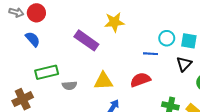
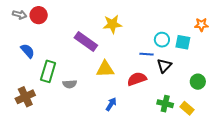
blue semicircle: (33, 39) -> (28, 51), moved
black triangle: (184, 64) -> (164, 66), moved
green rectangle: (47, 72) -> (48, 71), turned -60
yellow triangle: (103, 81) -> (105, 69), moved

